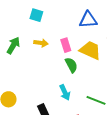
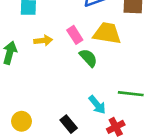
cyan arrow: (65, 92) -> (97, 105), moved

